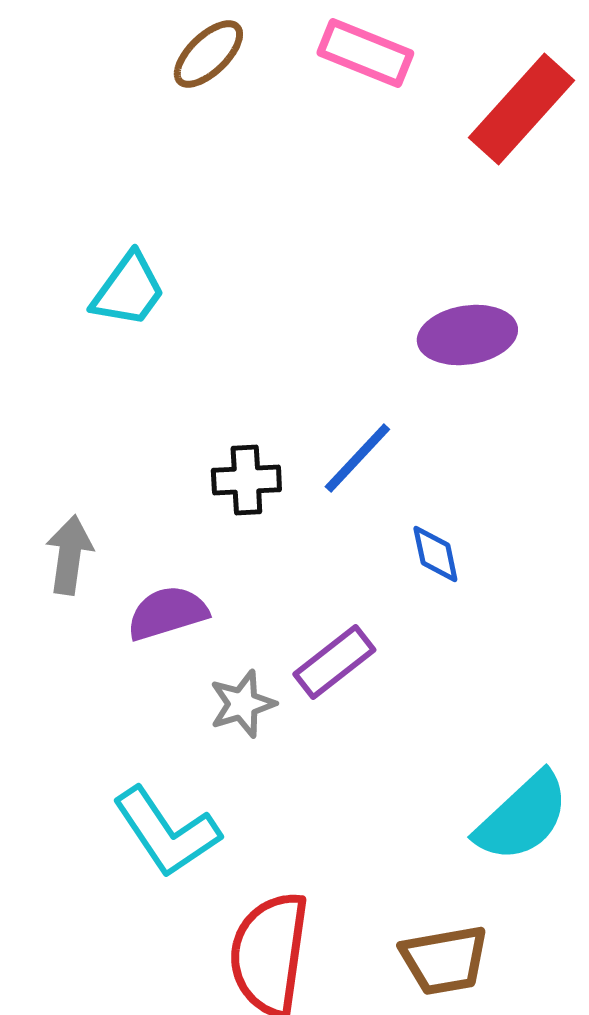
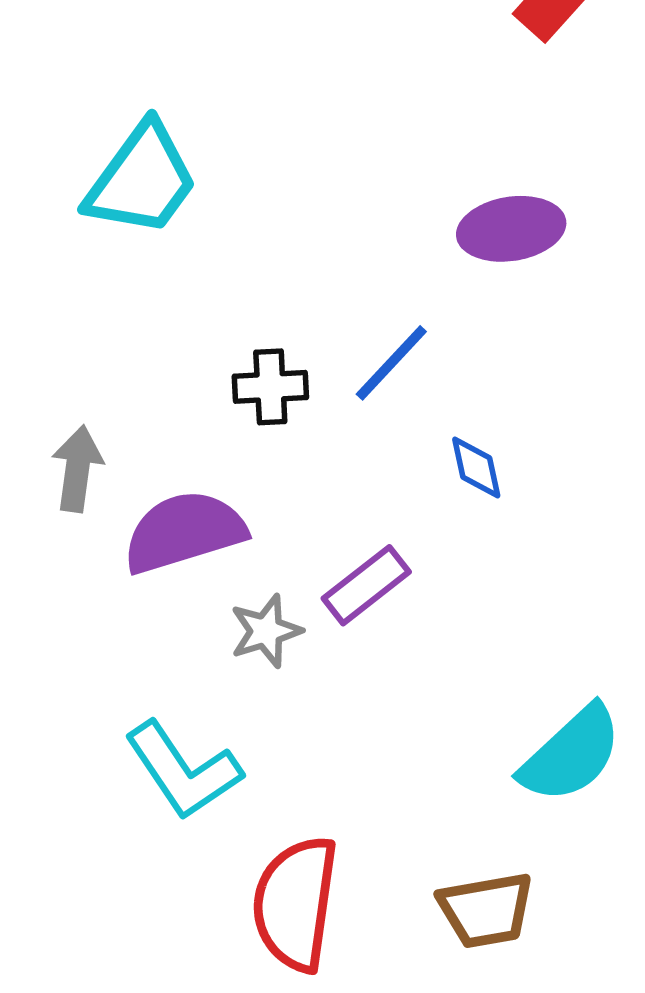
cyan trapezoid: (128, 290) -> (142, 180), size x1.4
purple semicircle: (167, 613) -> (184, 532), size x1.4

